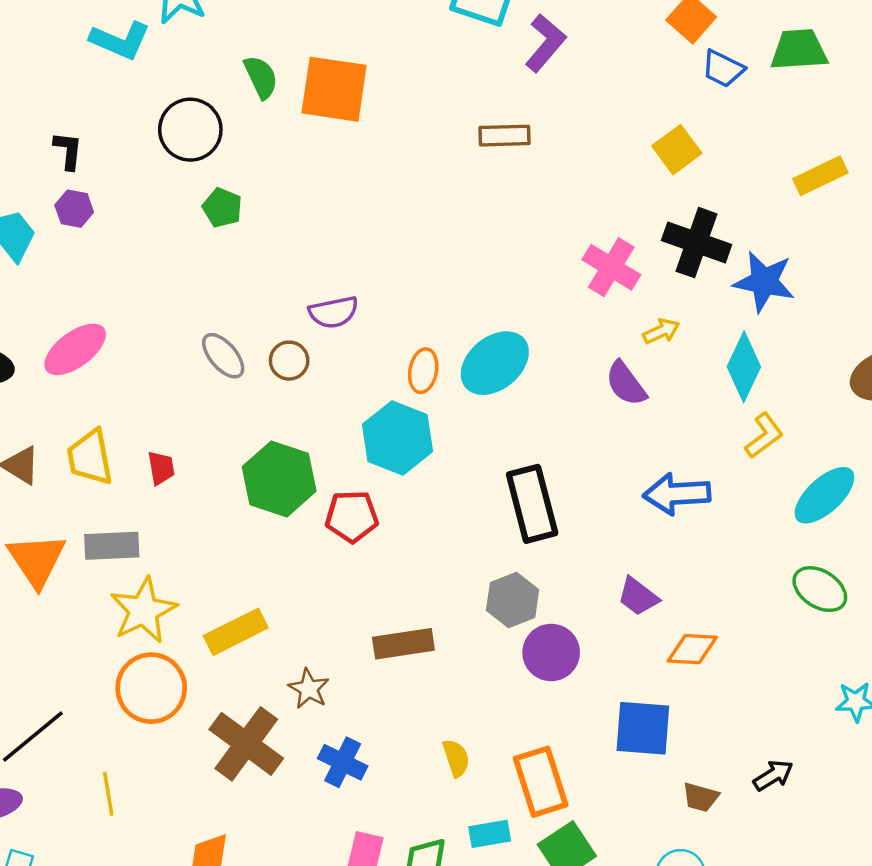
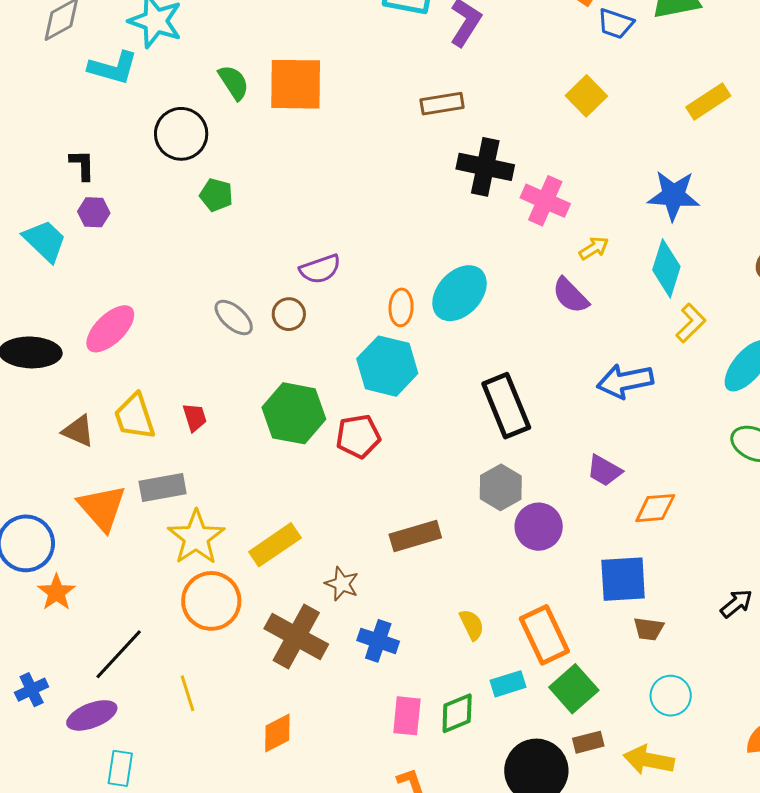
black cross: (697, 243) -> (485, 167), moved
brown trapezoid: (701, 797) -> (649, 629), moved

